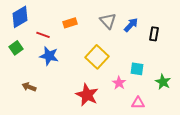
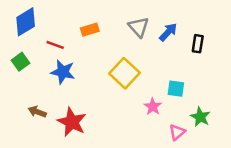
green star: (163, 82) -> (200, 117), moved
red star: (87, 95) -> (72, 122), moved
pink triangle: (138, 103) -> (177, 132), turned -40

